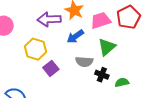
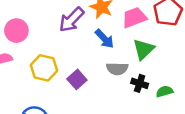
purple arrow: (49, 19) -> (71, 20), turned -40
blue arrow: (75, 36) -> (105, 39), turned -96
yellow hexagon: (35, 49) -> (44, 68), moved

